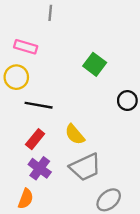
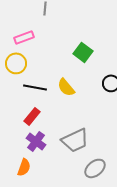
pink rectangle: (26, 47) -> (24, 37), turned -36
yellow semicircle: (75, 134) -> (66, 87), moved

